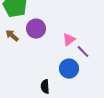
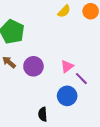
purple circle: (36, 29) -> (33, 66), moved

